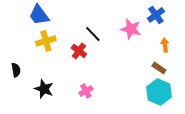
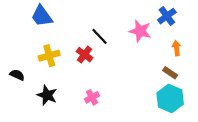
yellow cross: (46, 41) -> (49, 56), moved
black semicircle: (16, 70) -> (17, 75), turned -56

